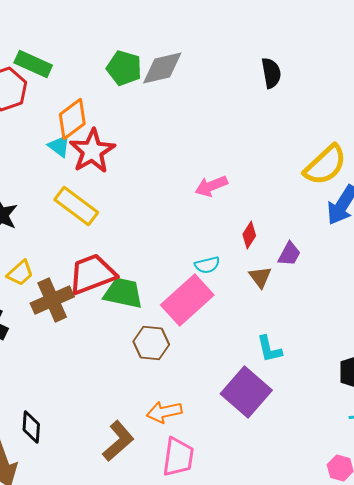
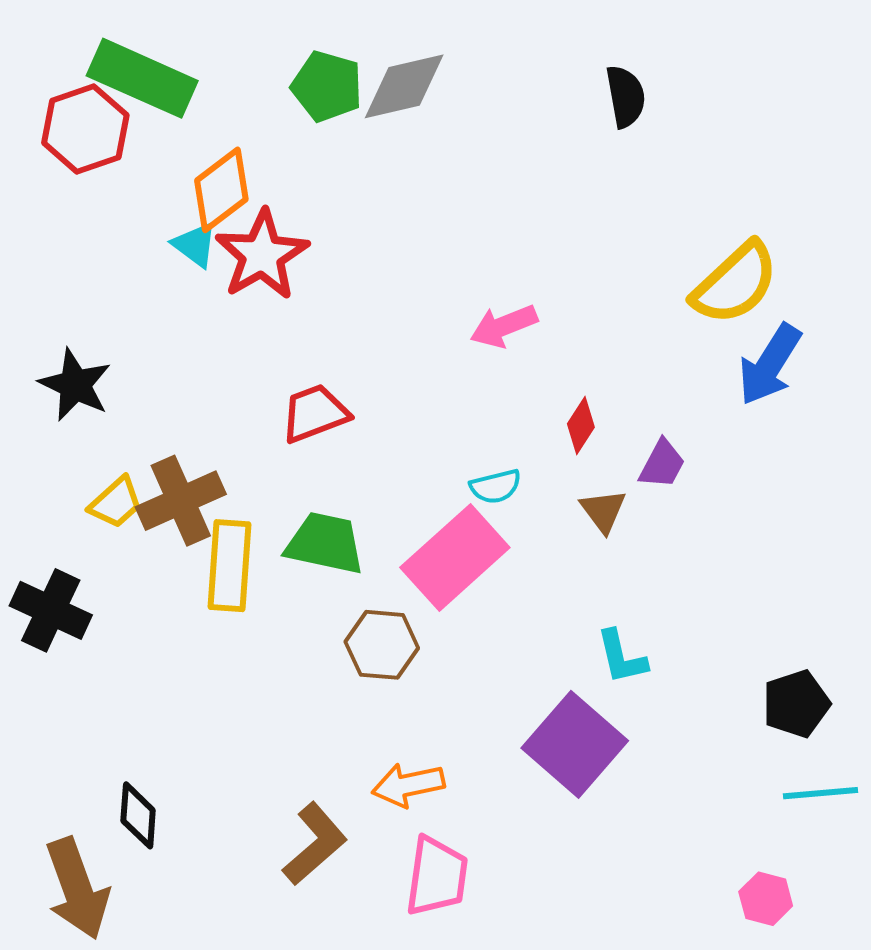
green rectangle: (33, 64) -> (142, 78), size x1.4
yellow rectangle: (76, 206) -> (229, 566), moved, turned 57
red trapezoid: (92, 274) -> (315, 413), moved, size x0.7
brown cross: (52, 300) -> (181, 501), moved

